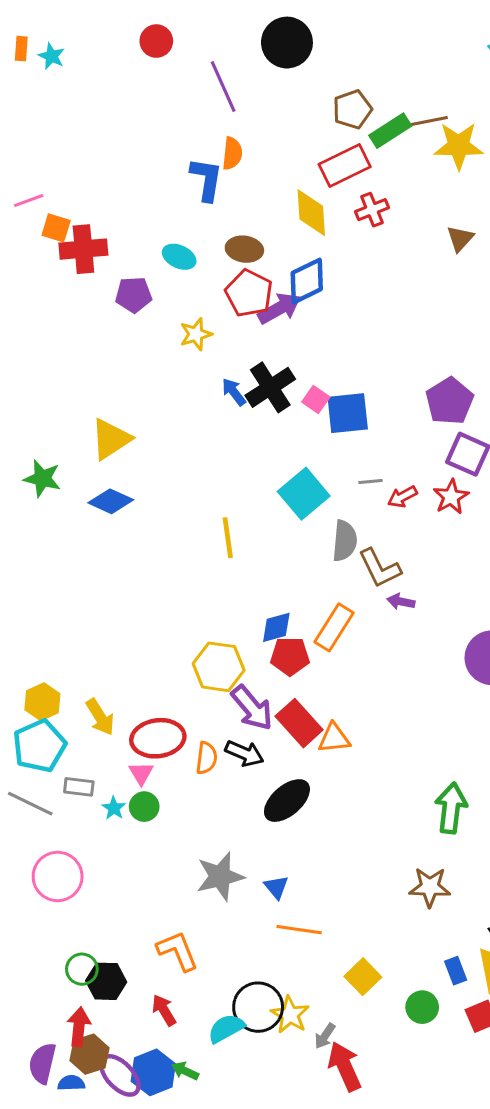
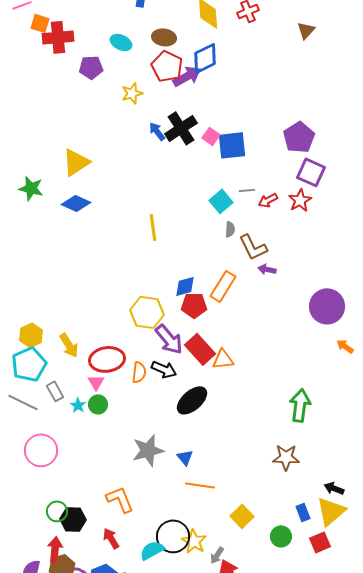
cyan square: (304, 494) -> (221, 201), moved, size x0.7
gray semicircle: (345, 541) -> (230, 229), size x0.6
gray rectangle: (79, 787) -> (55, 391), turned 54

